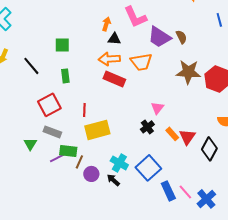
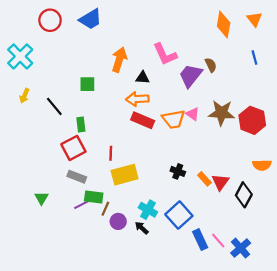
orange arrow: (106, 24) -> (119, 60), moved, size x1.6
purple trapezoid: (159, 37) -> (191, 76), turned 95
brown semicircle: (181, 37) -> (211, 65), moved
orange trapezoid: (141, 62) -> (174, 119), moved
green rectangle: (65, 76) -> (81, 125), moved
pink triangle: (157, 108) -> (193, 114), moved, turned -32
black cross: (147, 127) -> (178, 171), turned -32
green triangle: (30, 144) -> (42, 198), moved

